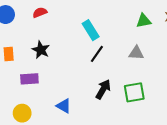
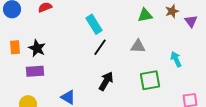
black star: (41, 50) -> (37, 48), moved
green square: (134, 92) -> (150, 80), moved

